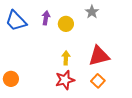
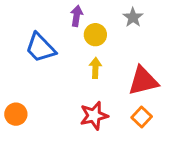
purple arrow: (46, 18) -> (77, 16), moved
blue trapezoid: (16, 21) -> (40, 48), moved
yellow arrow: (66, 58) -> (95, 68), moved

